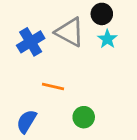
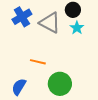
blue cross: (31, 42) -> (22, 17), moved
green circle: (84, 117) -> (60, 84), size x1.5

